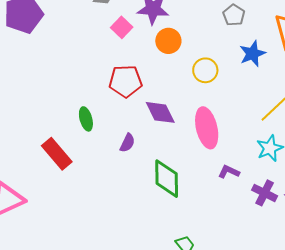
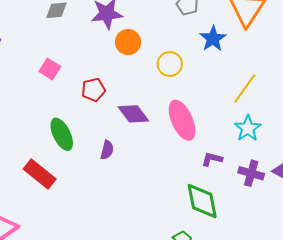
pink square: (122, 27) -> (50, 69), moved
red pentagon: (126, 81) -> (93, 90), size x0.7
green ellipse: (86, 119) -> (62, 134), size x1.4
green diamond: (167, 179) -> (202, 201), moved

